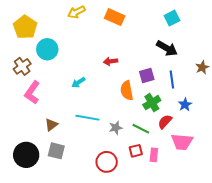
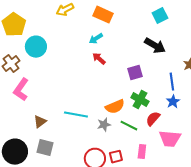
red arrow: (111, 61) -> (99, 59), turned 48
blue line: (172, 79) -> (172, 82), moved
cyan arrow: (78, 82) -> (96, 39), moved
orange semicircle: (127, 91) -> (115, 107), moved, turned -102
green cross: (152, 103) -> (140, 100), turned -30
red square: (136, 151) -> (116, 157), moved

